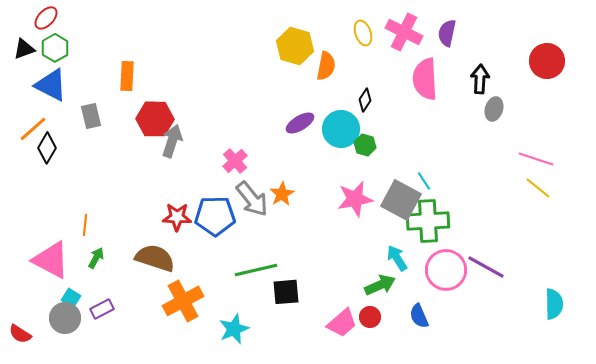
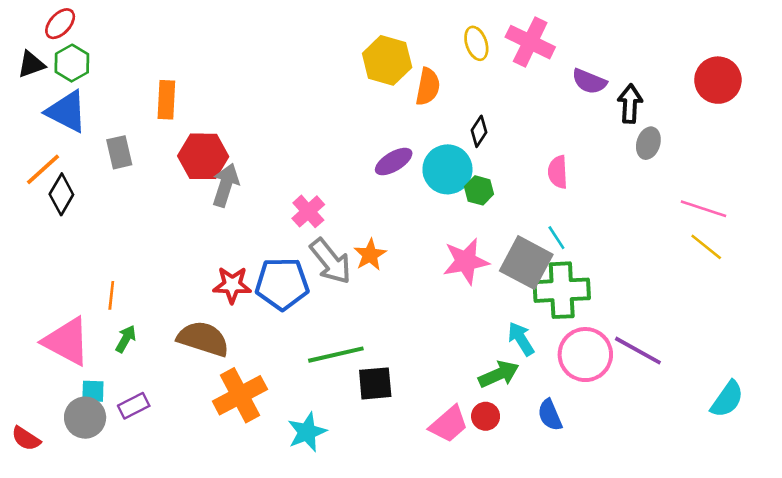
purple semicircle: (447, 33) -> (589, 81), moved, turned -80
pink semicircle: (425, 79) -> (558, 172), moved, size x0.6
cyan square: (71, 298) -> (93, 391), turned -30
cyan semicircle: (554, 304) -> (727, 399), turned 36

